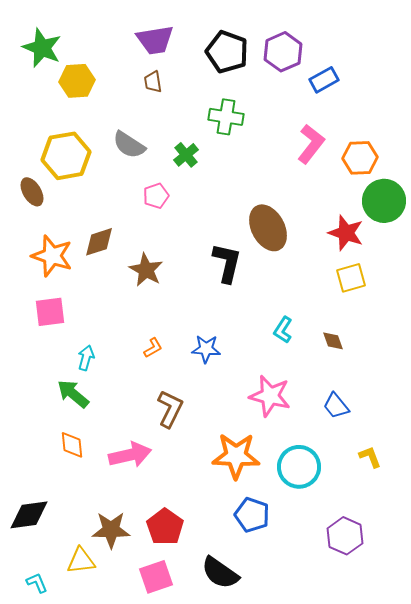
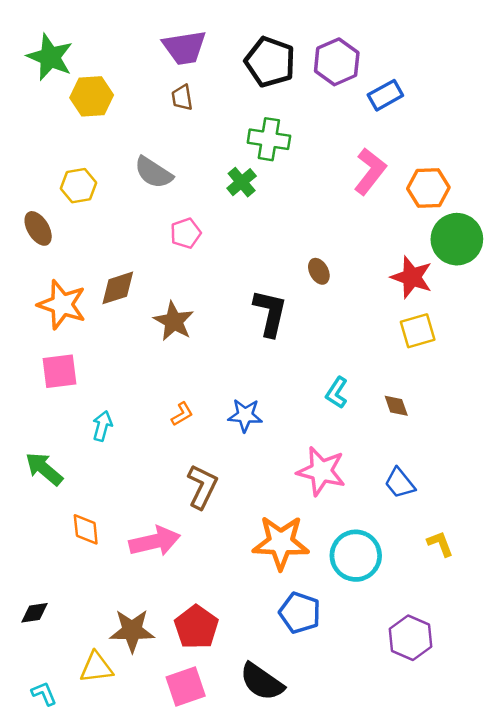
green cross: (186, 155) -> (242, 182), moved
yellow hexagon: (66, 156) -> (79, 186), size x0.6
brown ellipse: (268, 228) -> (319, 271), size x0.5
green arrow: (73, 394) -> (44, 469), moved
black diamond: (29, 515) -> (35, 613), size x0.6

